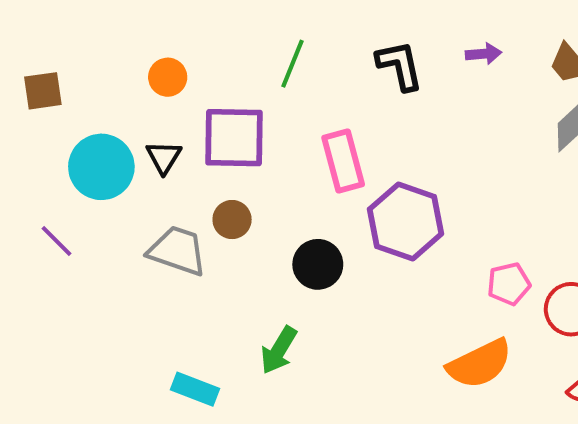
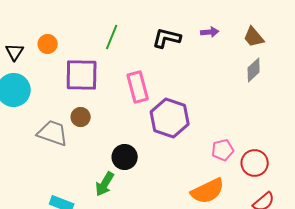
black L-shape: (400, 65) -> (167, 38), turned -64
black triangle: (164, 157) -> (15, 52), moved
black circle: (318, 264) -> (125, 157), moved

